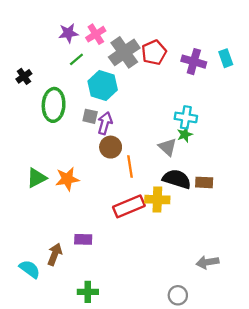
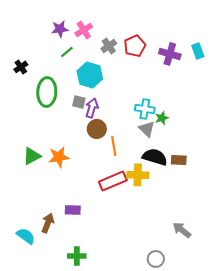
gray cross: (124, 52) -> (109, 46), size x0.6
cyan cross: (186, 117) -> (145, 109), moved
gray arrow: (207, 262) -> (182, 230), turned 48

